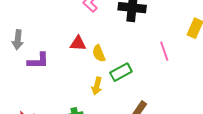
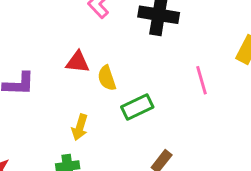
yellow arrow: (97, 86) -> (80, 127), moved

